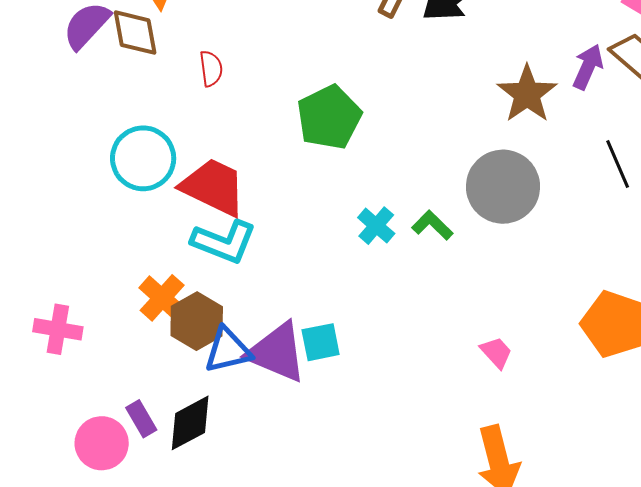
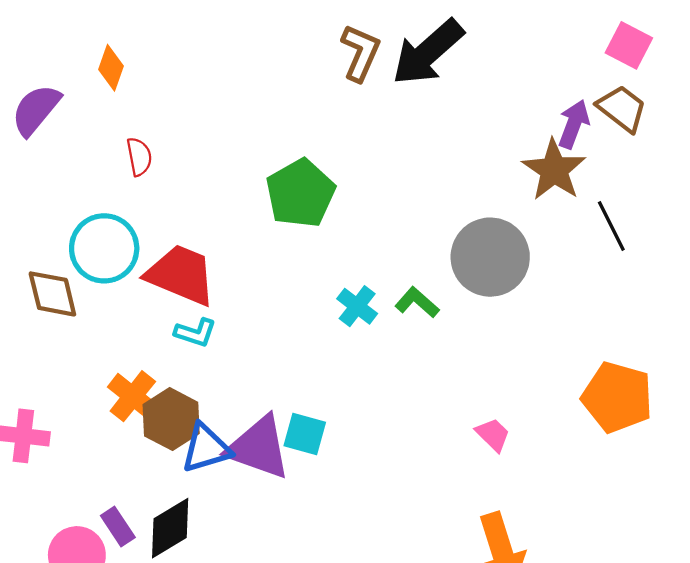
brown diamond: (135, 33) -> (52, 294), moved
red semicircle: (211, 69) -> (139, 157), moved
brown star: (527, 94) -> (554, 170), moved
cyan L-shape: (224, 242) -> (195, 333), size x0.6
cyan square: (321, 342) -> (305, 434), turned 30

